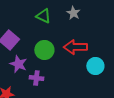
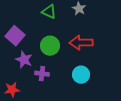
cyan circle: (95, 66) -> (81, 75), moved

